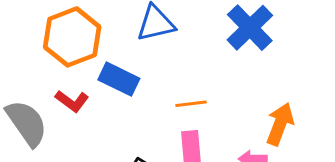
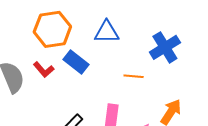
orange line: (191, 104) -> (134, 76), moved

